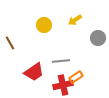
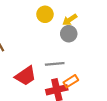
yellow circle: (44, 25) -> (45, 14), moved
gray circle: (98, 38) -> (69, 34), moved

